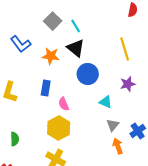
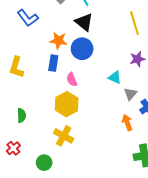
orange star: (51, 56) -> (58, 41), moved
blue circle: (88, 74) -> (82, 49), moved
gray triangle: (113, 125) -> (130, 94), moved

